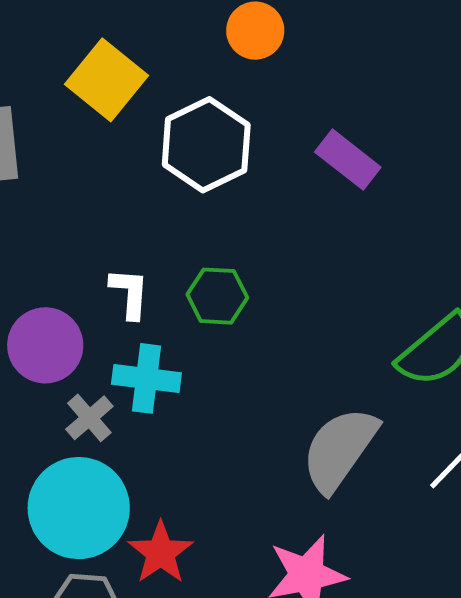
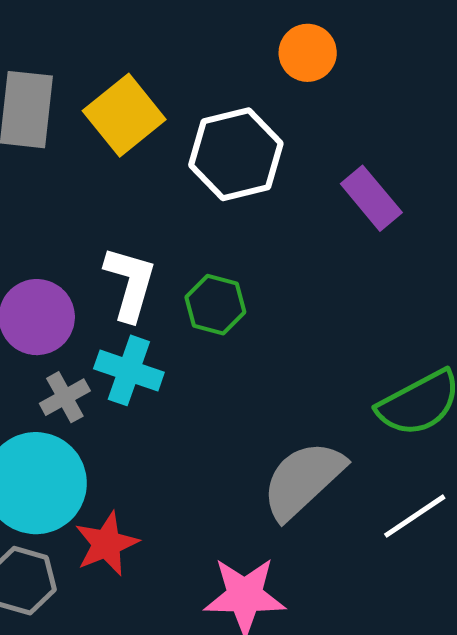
yellow square: (107, 80) -> (124, 115), moved
white L-shape: (130, 293) -> (130, 283), size x1.4

